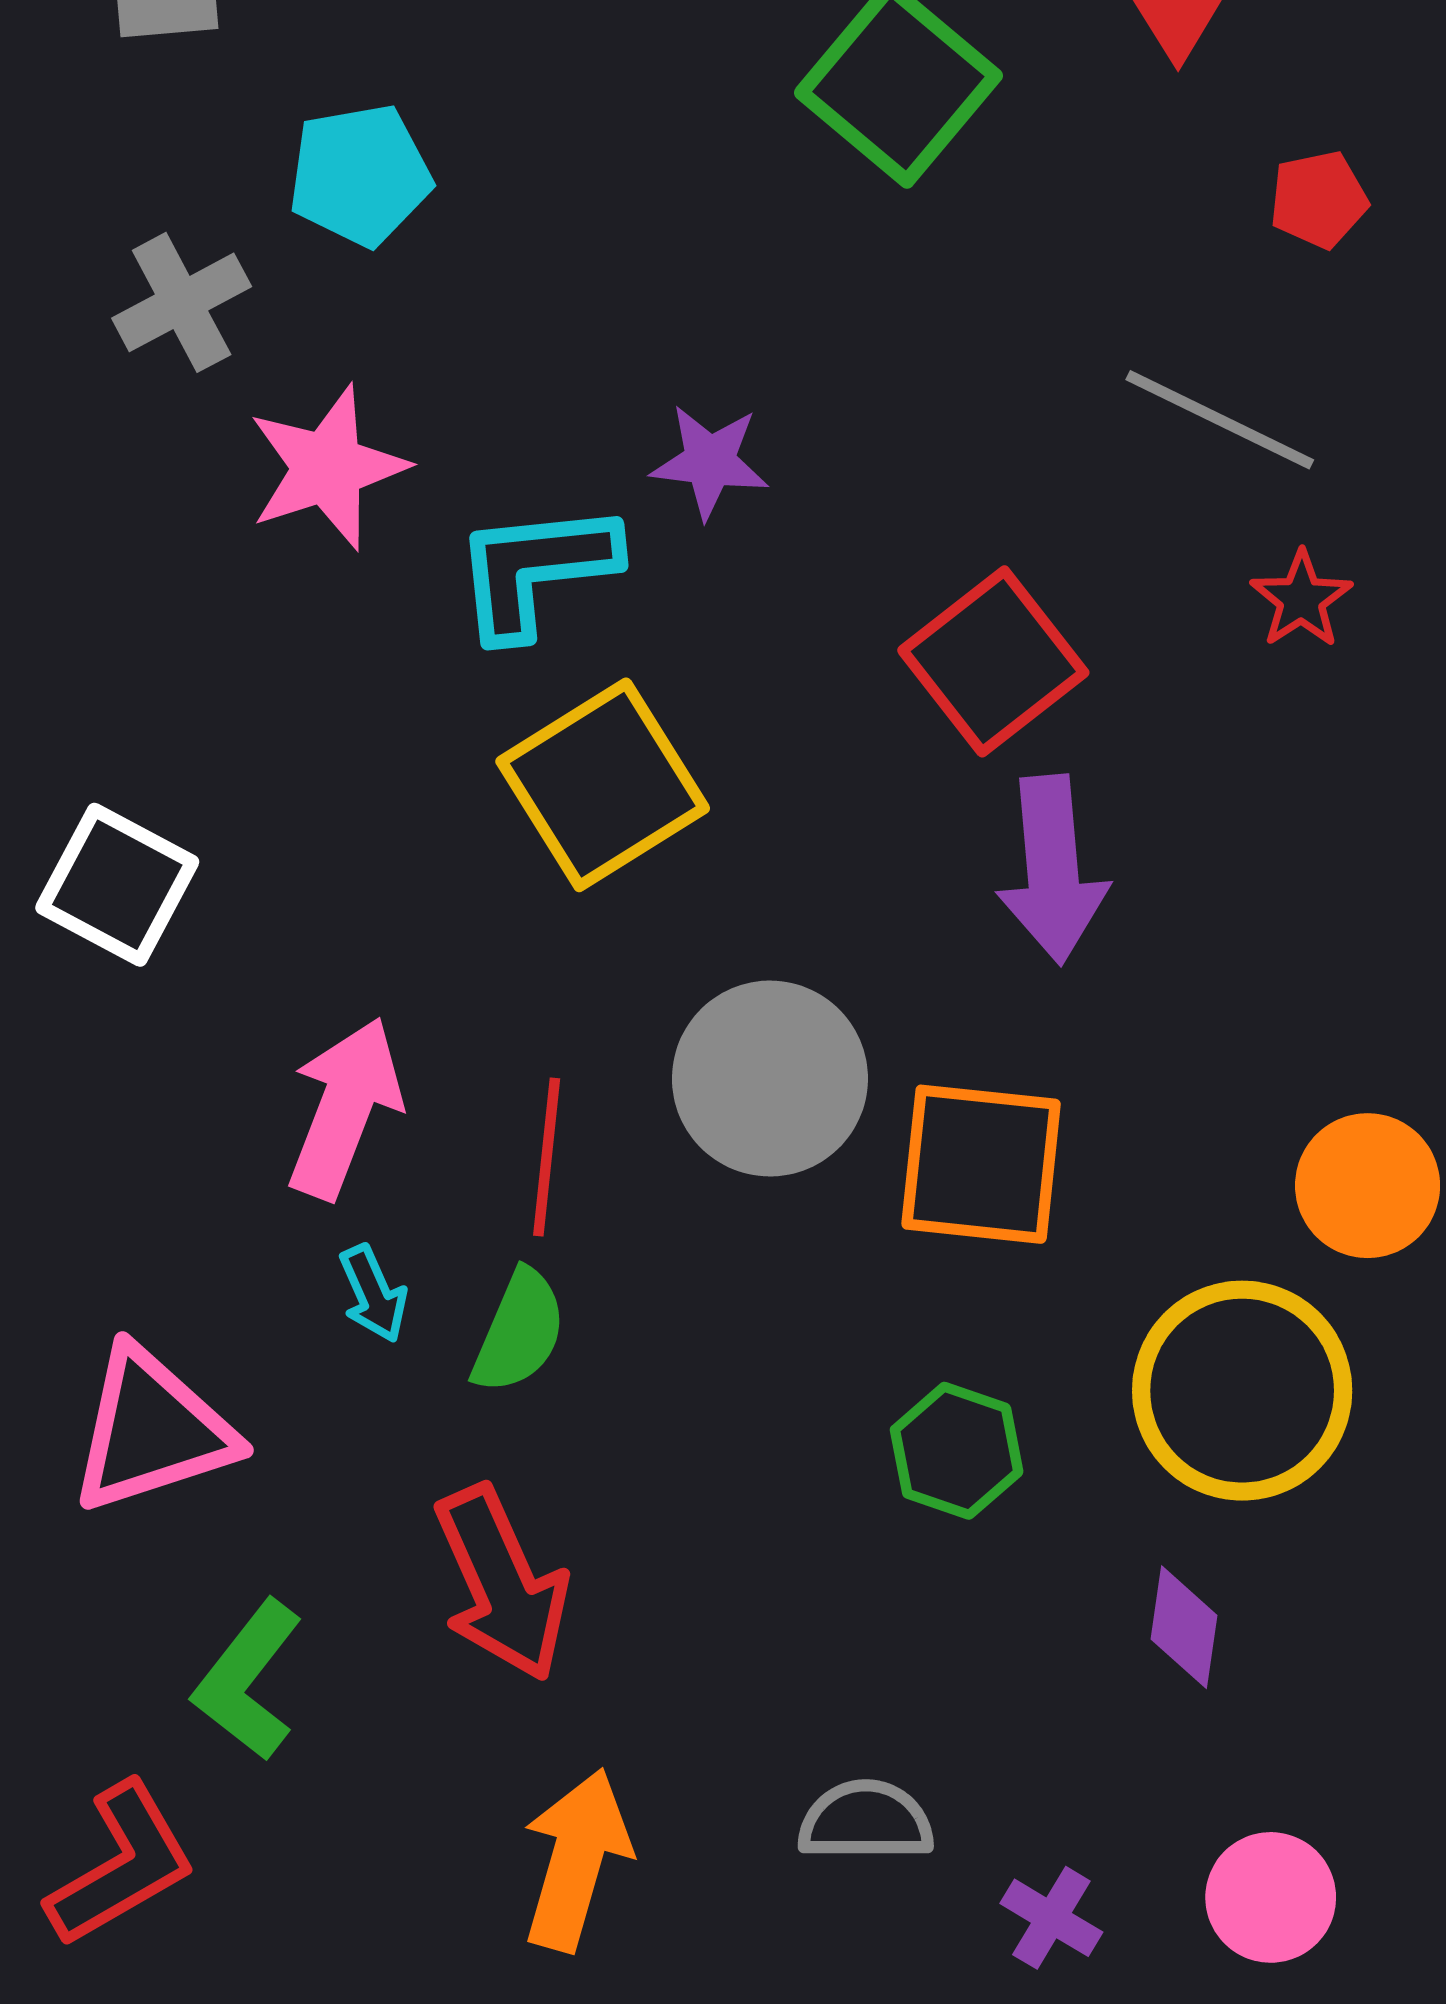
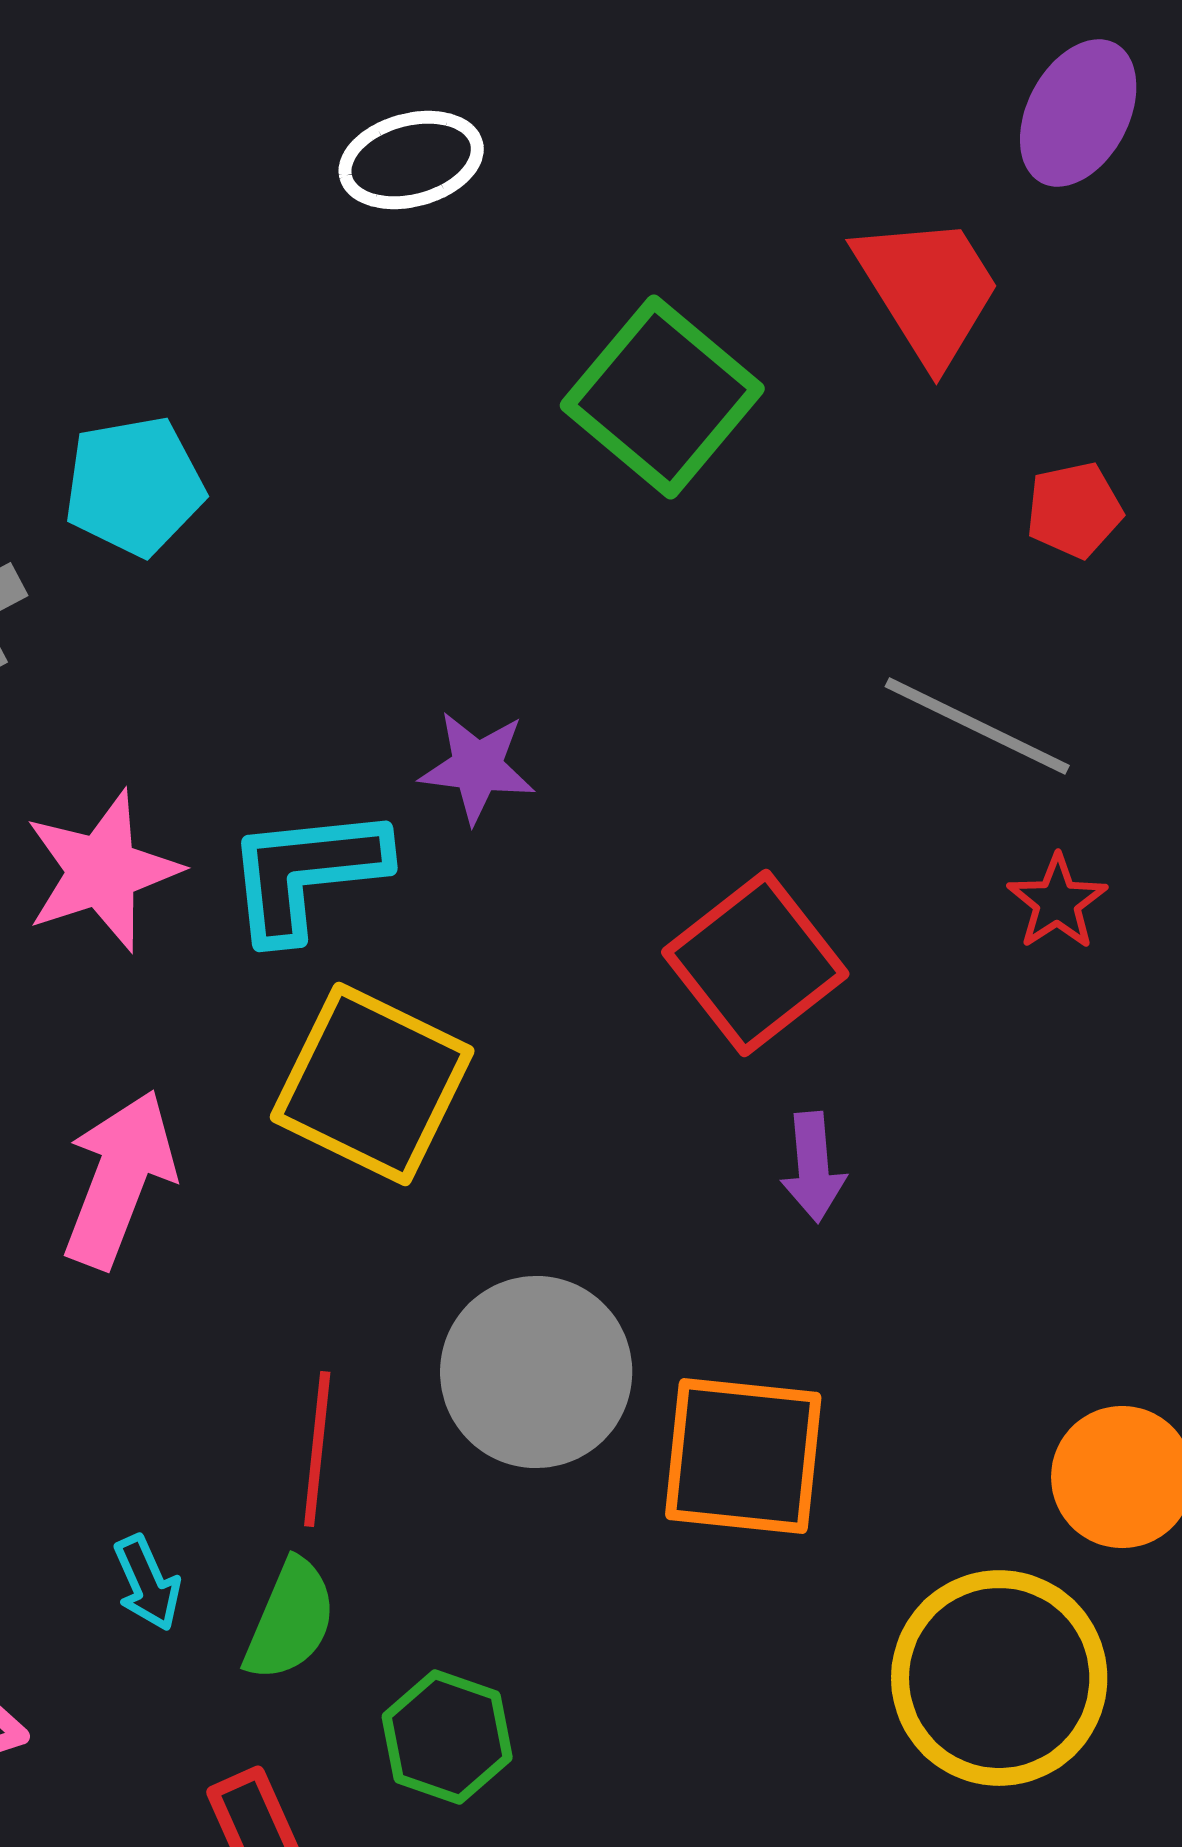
pink star: (327, 468) -> (102, 871), moved
yellow square: (603, 785) -> (372, 1084), turned -32
purple arrow: (1052, 869) -> (813, 1167), size x0.6
pink arrow: (345, 1108) -> (119, 1179), moved
green hexagon: (957, 1451) -> (447, 1737), moved

